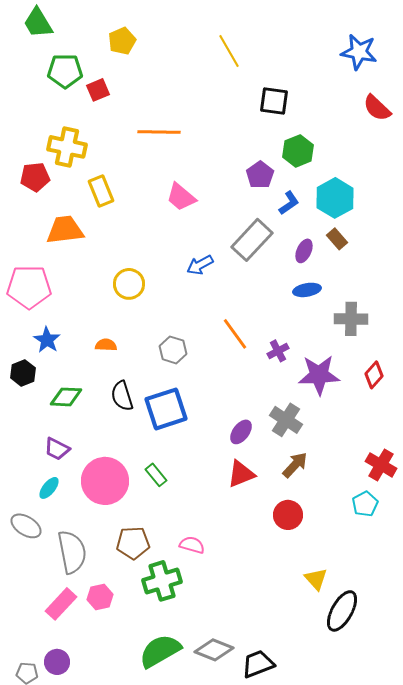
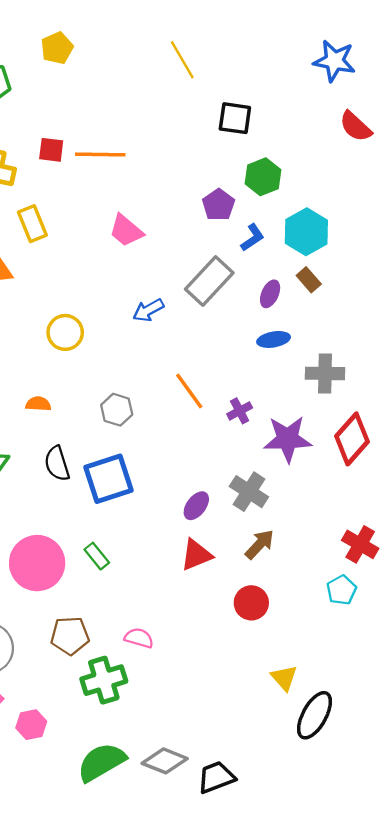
red square: (98, 90) -> (51, 150), moved, turned 30
red diamond: (374, 375) -> (352, 439), size x1.6
pink hexagon: (100, 597) -> (31, 725), moved

